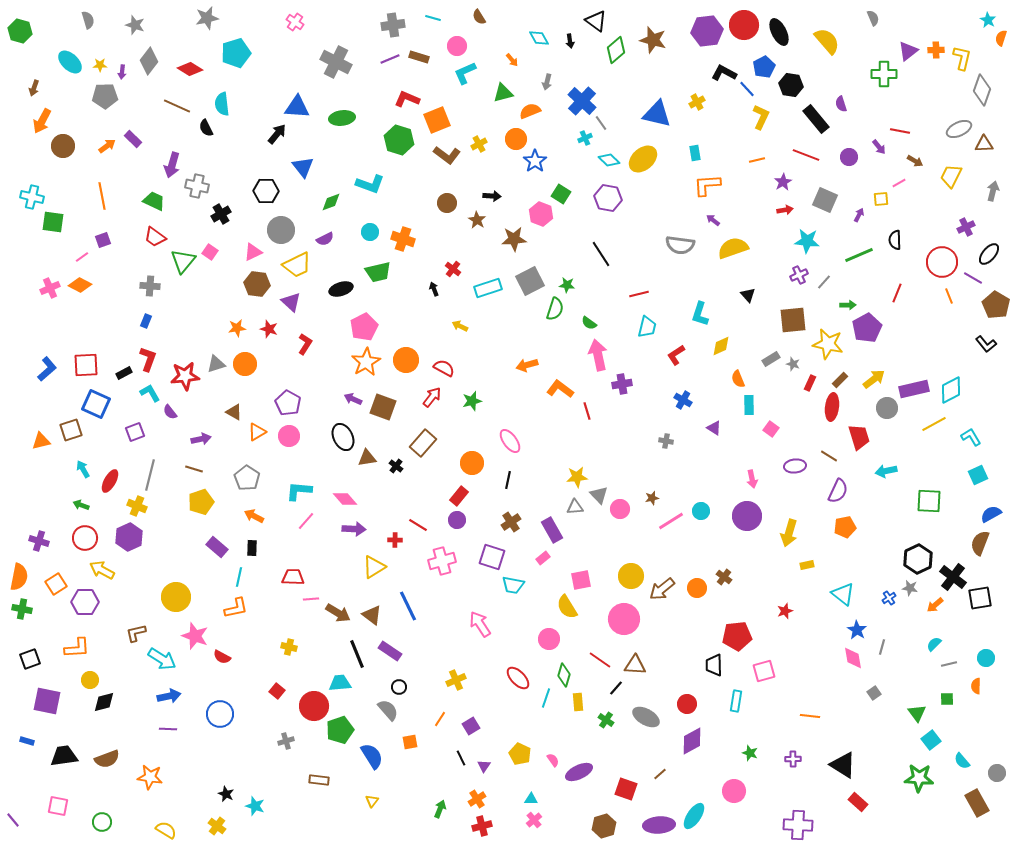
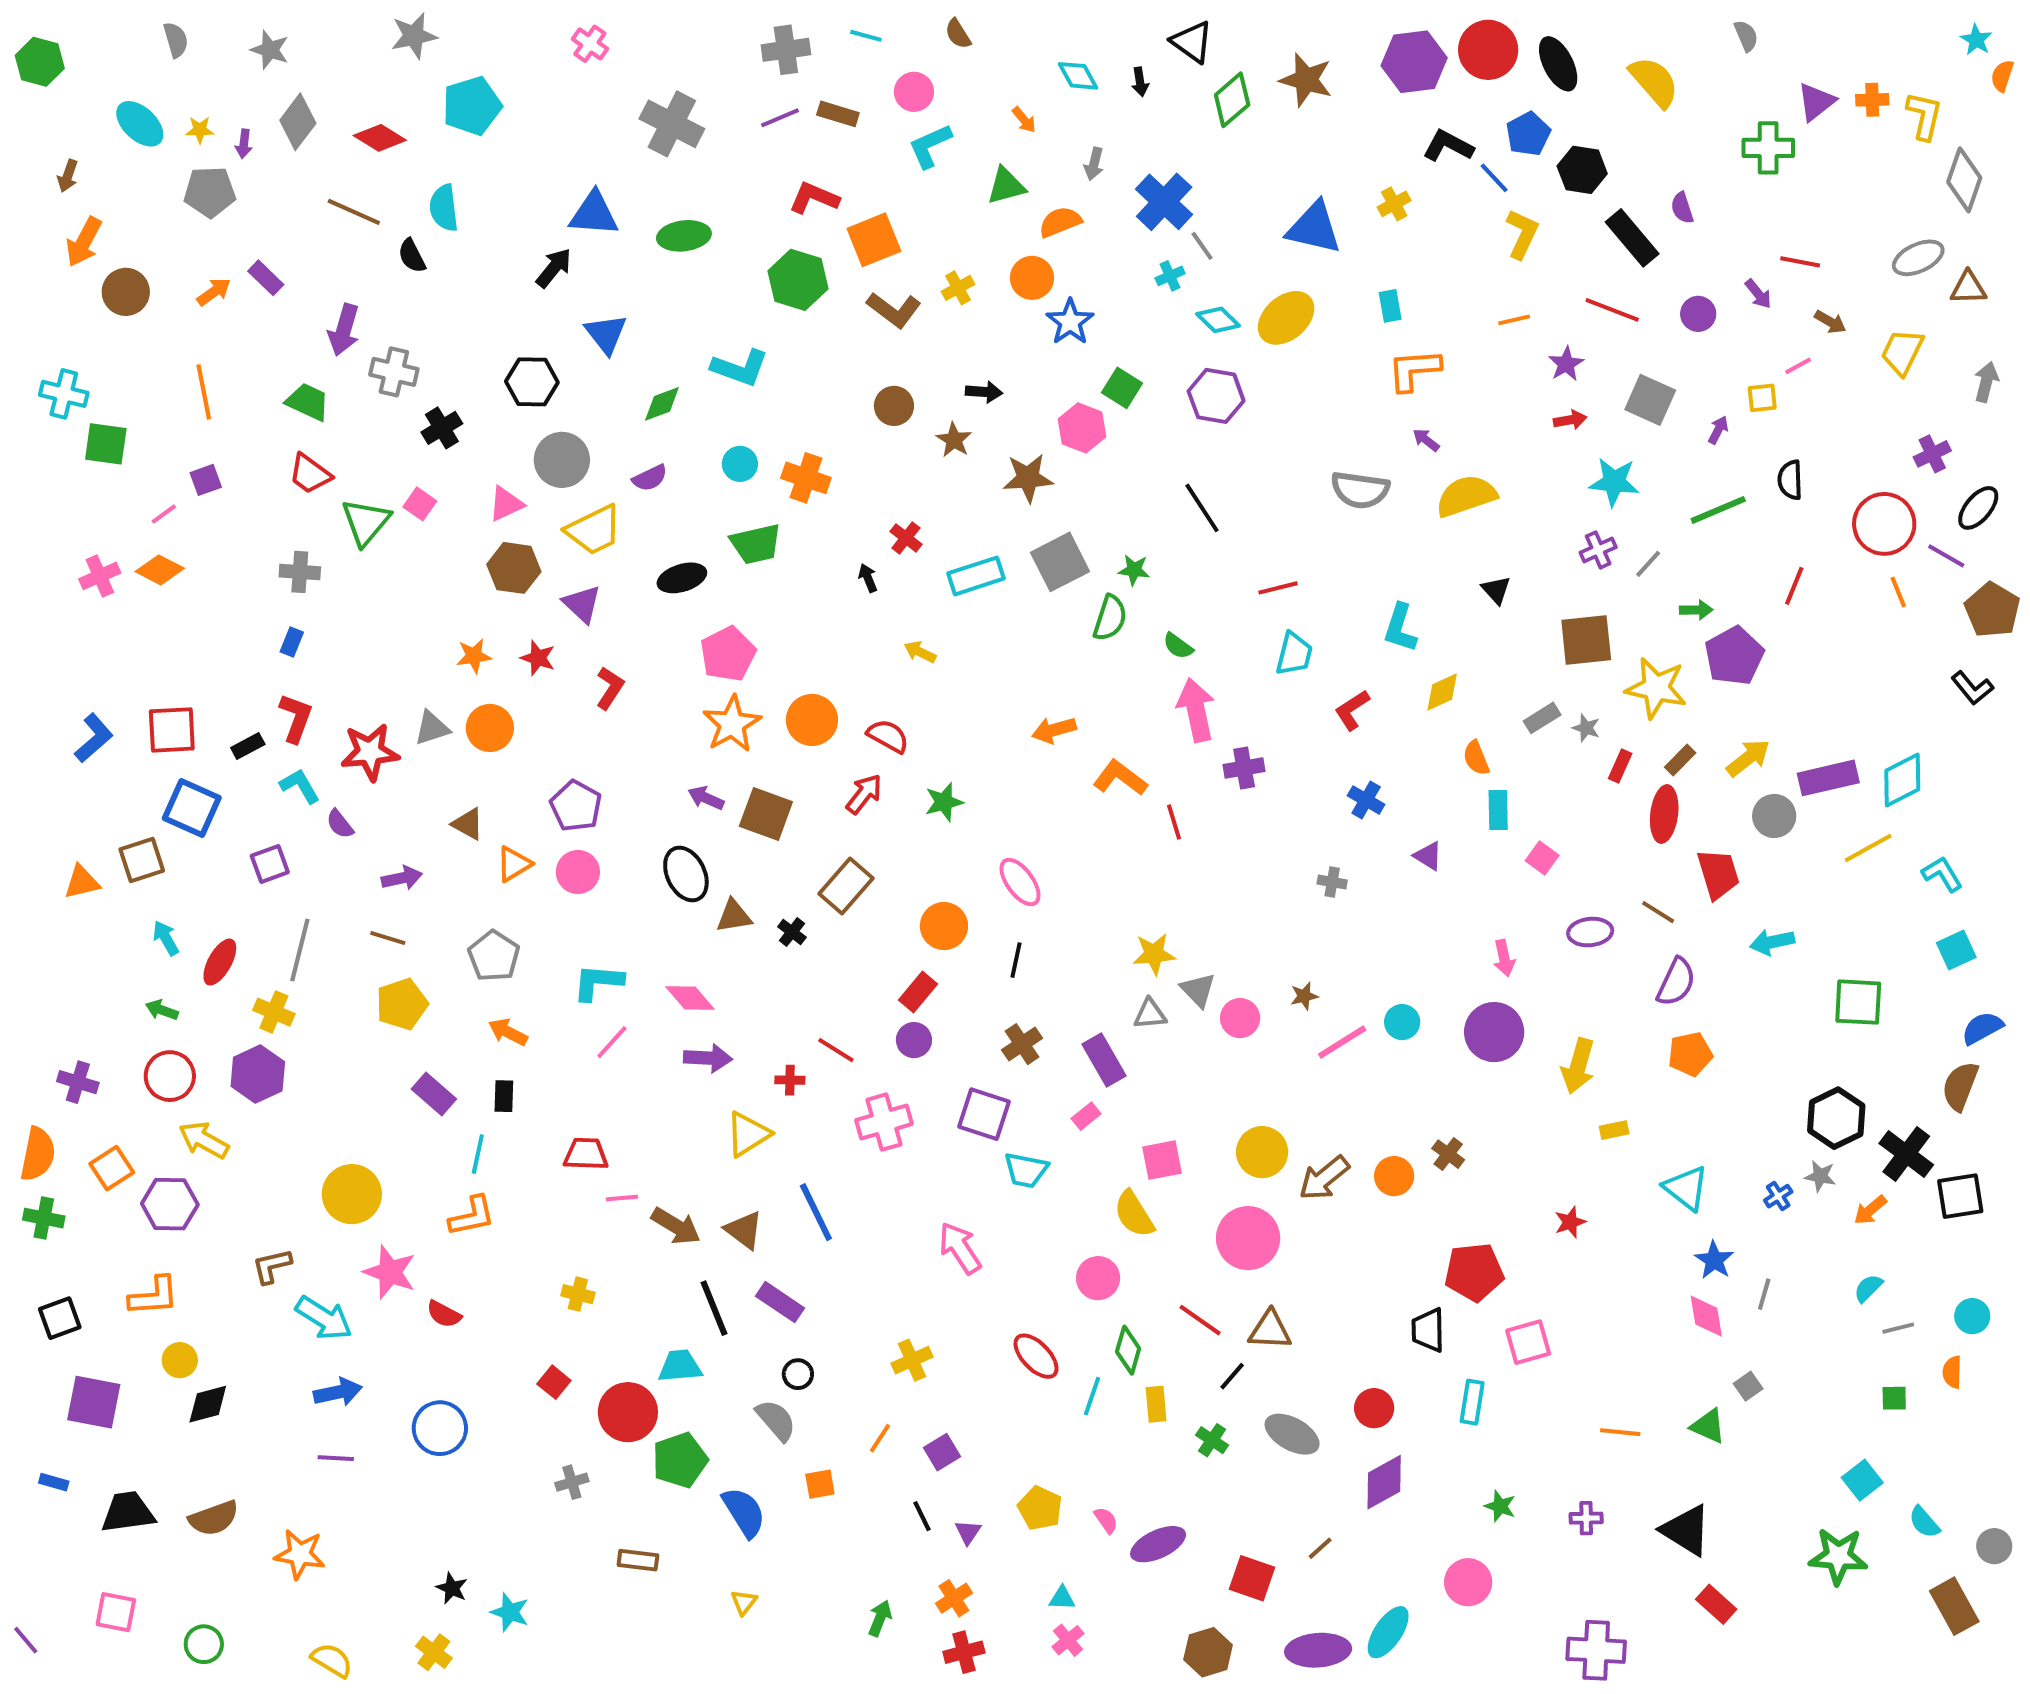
green triangle: (917, 713) -> (1708, 1426), moved, turned -30

